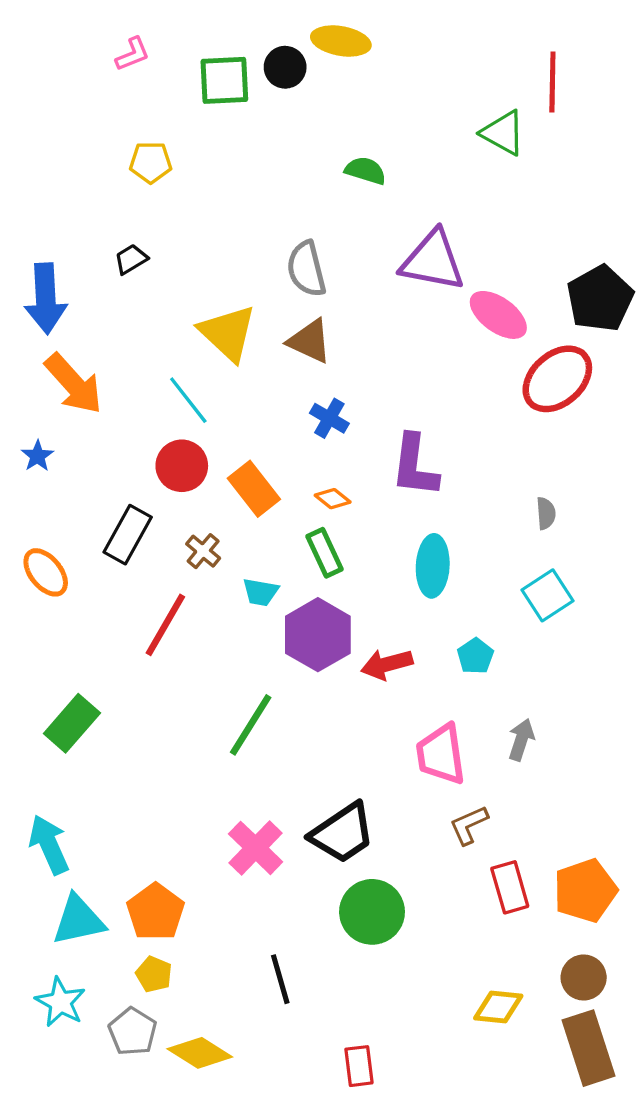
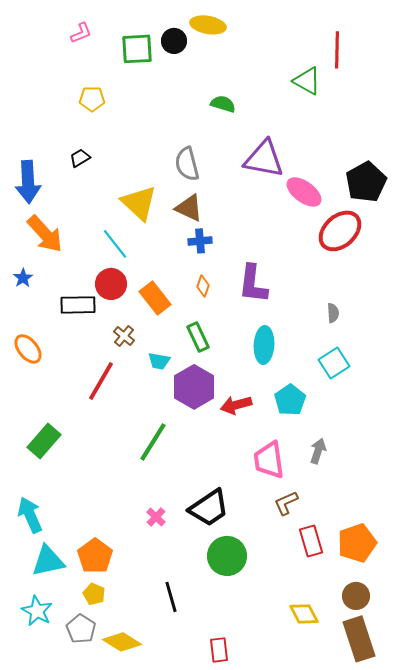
blue cross: (329, 418) -> (200, 241), moved, turned -35
orange diamond: (333, 499) -> (203, 286), moved, turned 70
black rectangle: (128, 535) -> (78, 305), moved, turned 60
cyan pentagon: (475, 656) -> (290, 400), size x1.4
pink cross: (256, 848) -> (156, 517), size x0.6
yellow diamond: (498, 1007) -> (304, 614), turned 56

